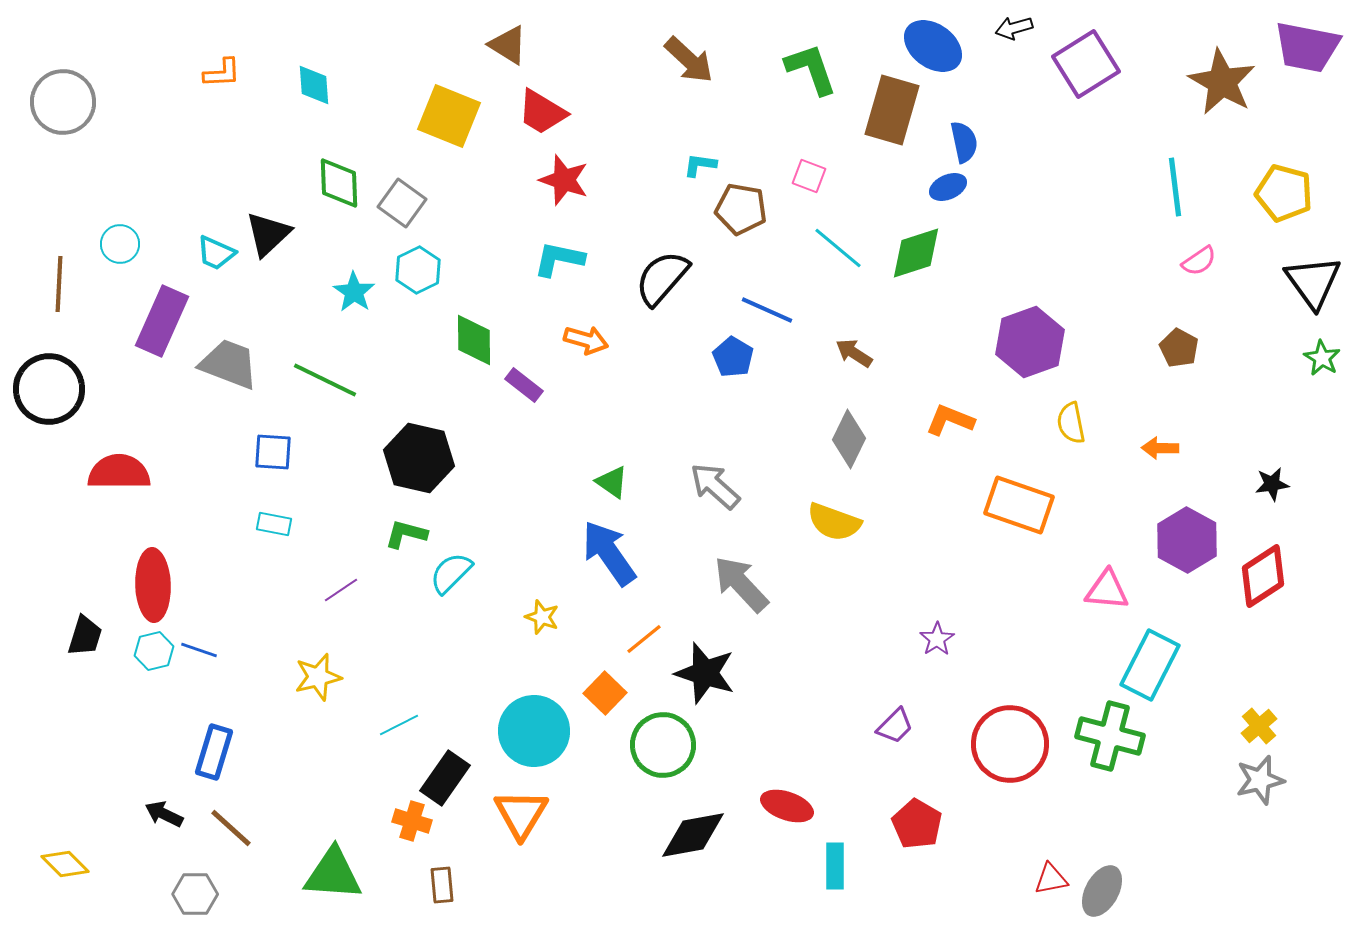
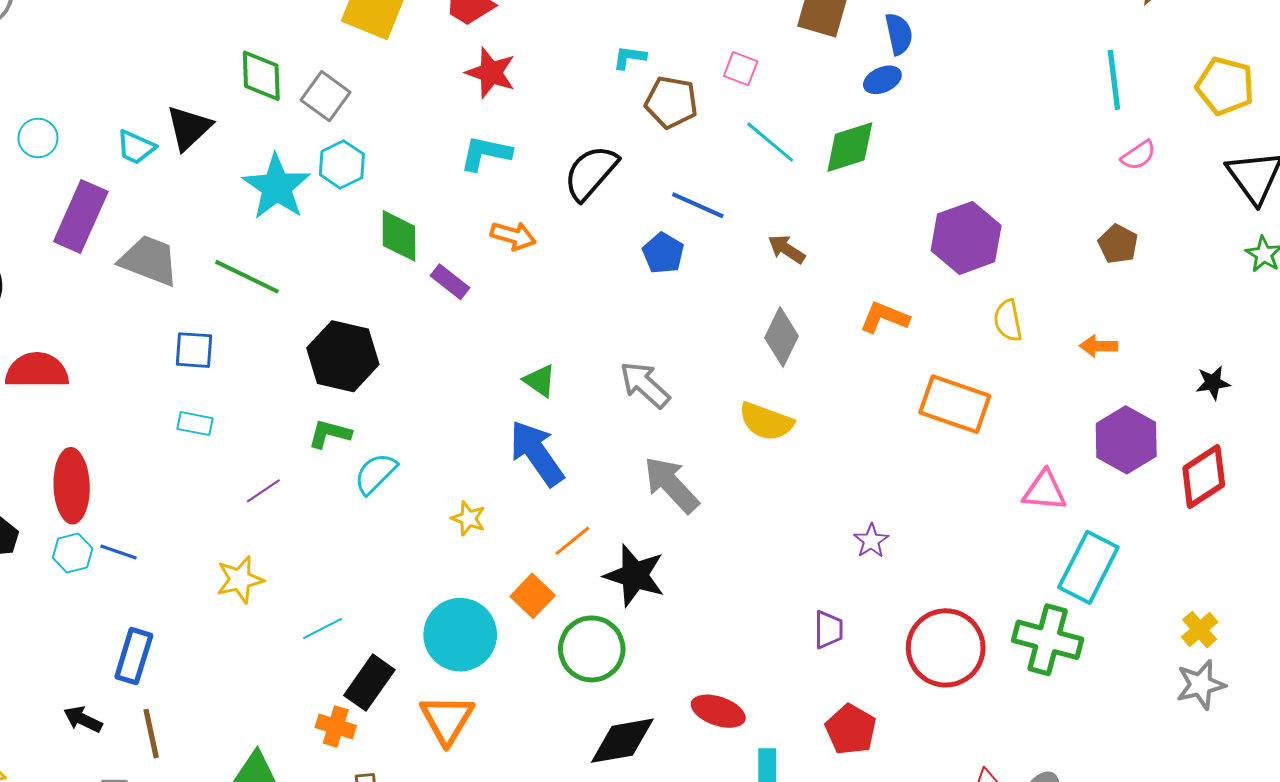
cyan star: (354, 292) -> (277, 187), size x1.6
purple trapezoid: (895, 726) -> (828, 630), turned -45
brown line: (231, 828) -> (151, 734), turned 36

